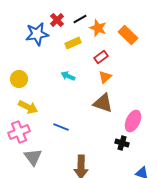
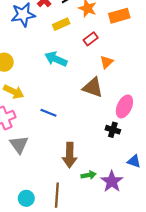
orange rectangle: (128, 35) -> (119, 16), turned -60
cyan arrow: (68, 76) -> (56, 59), size x1.5
orange triangle: (105, 77) -> (107, 62), moved

